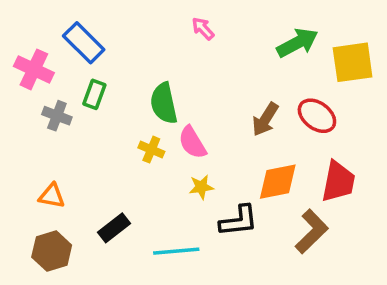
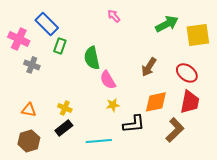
green rectangle: (94, 94) -> (60, 46), moved
red ellipse: (317, 116) -> (187, 73), moved
yellow cross: (151, 150) -> (65, 108), moved

